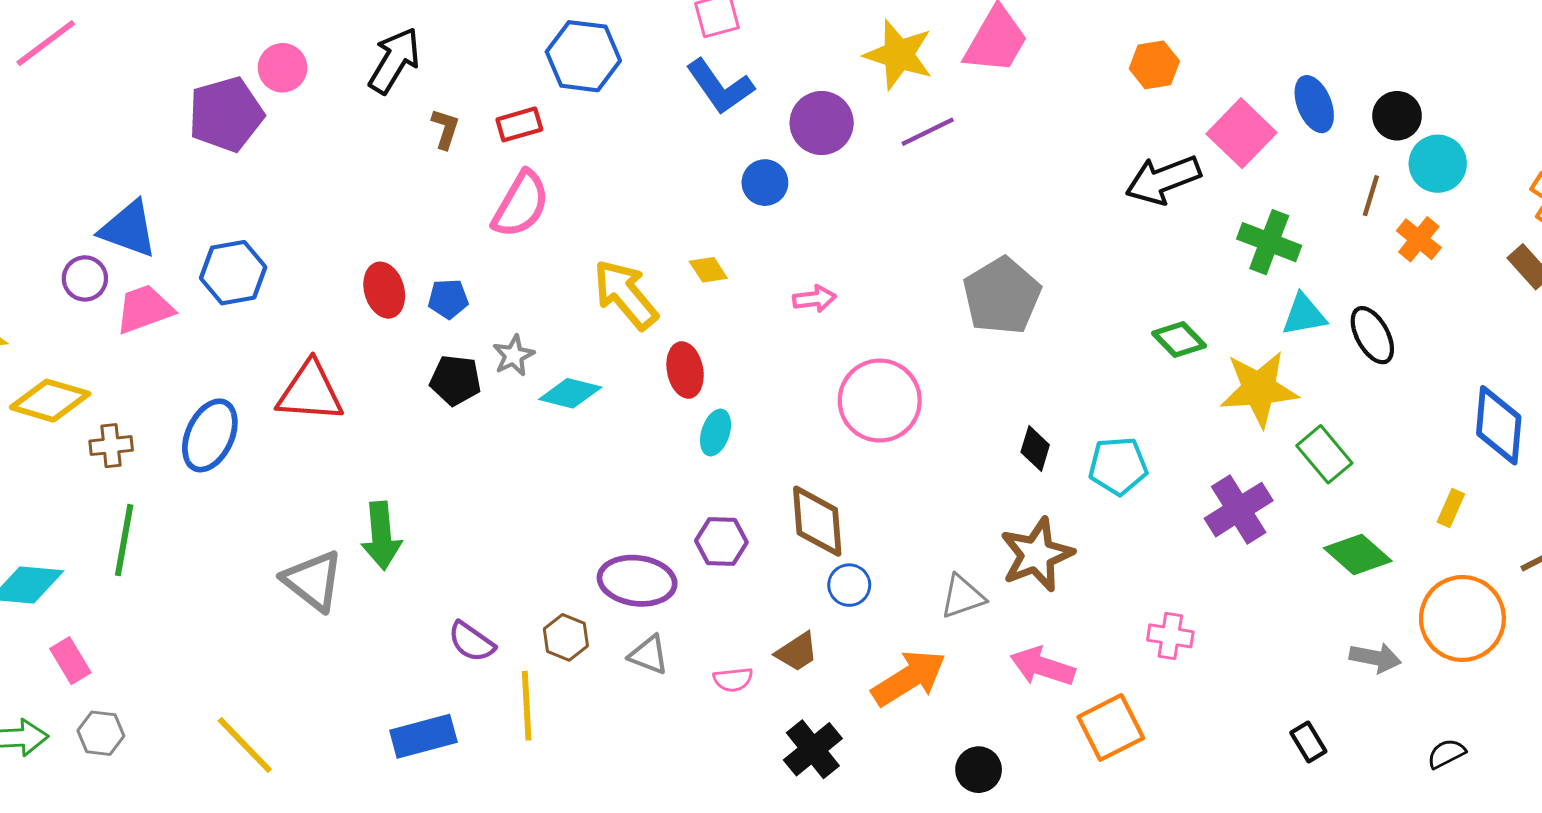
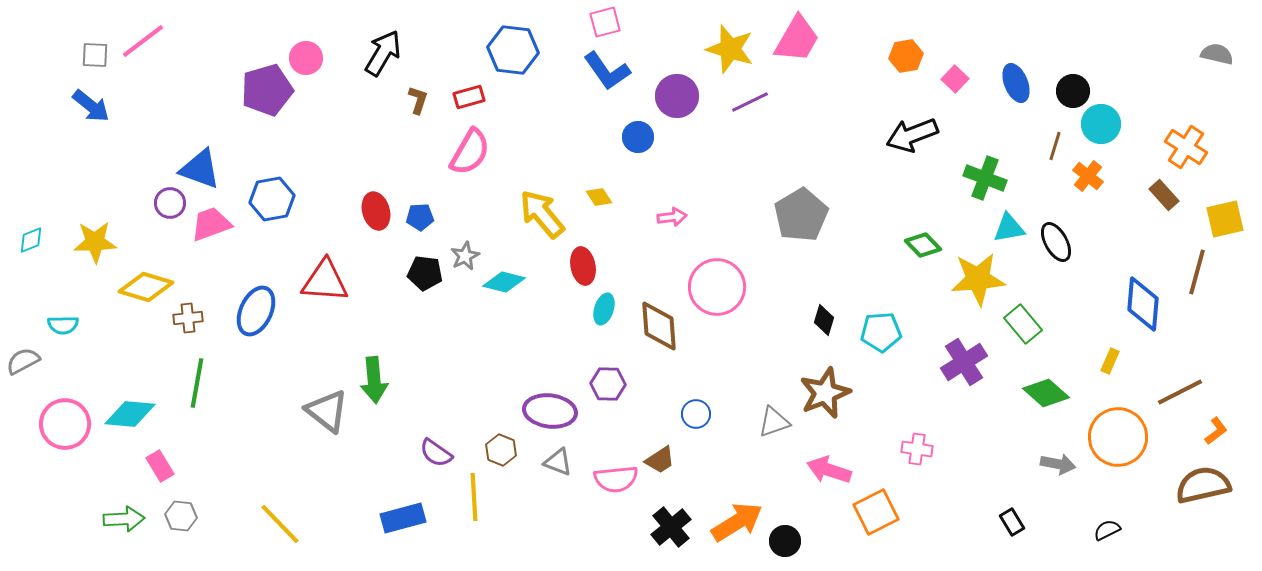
pink square: (1242, 133) -> (955, 79), moved, size x0.6
brown diamond: (817, 521) -> (659, 326), moved
orange arrow: (909, 678) -> (737, 522), moved
pink semicircle: (733, 680) -> (616, 479), size x1.6

